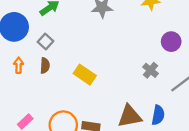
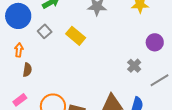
brown semicircle: (45, 66) -> (27, 70), moved
yellow rectangle: (85, 75) -> (76, 36), moved

